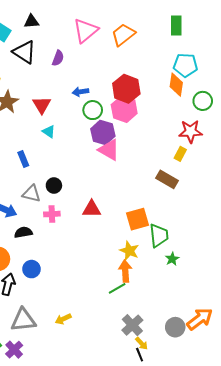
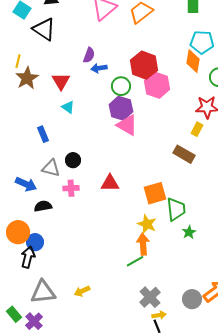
purple semicircle: (58, 58) -> (89, 55), moved
pink hexagon: (124, 109) -> (157, 85), moved
green circle: (93, 110) -> (121, 86), moved
blue circle: (31, 269) -> (35, 242), moved
yellow arrow: (142, 343) -> (159, 315), turned -56

